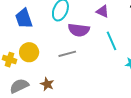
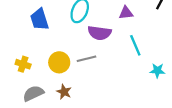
purple triangle: (103, 11) -> (126, 13), turned -32
yellow circle: (29, 52) -> (59, 62), moved

